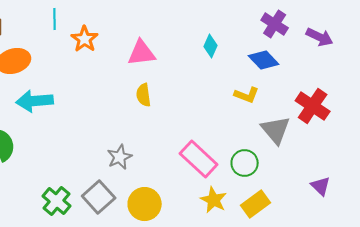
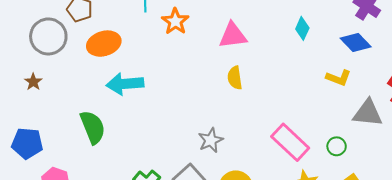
gray triangle: (276, 130) -> (368, 113), turned -44
green circle: (245, 163) -> (337, 146), size x0.7

